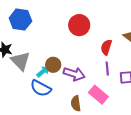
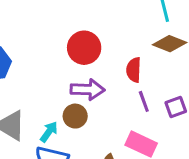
brown circle: (53, 65) -> (75, 116), moved
purple arrow: (74, 74) -> (88, 90), moved

